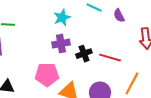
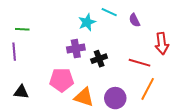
cyan star: (62, 18) -> (87, 22), moved
red line: (110, 58) -> (140, 63), moved

